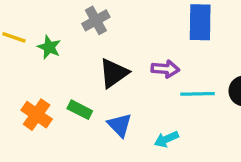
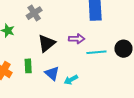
green rectangle: (80, 110) -> (28, 66), turned 64
cyan arrow: (166, 139) -> (71, 80), moved

